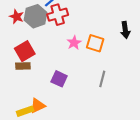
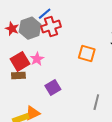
pink star: (74, 43) -> (37, 59), moved
purple square: (59, 79) -> (53, 87), turned 35
gray line: (102, 79) -> (96, 102), moved

